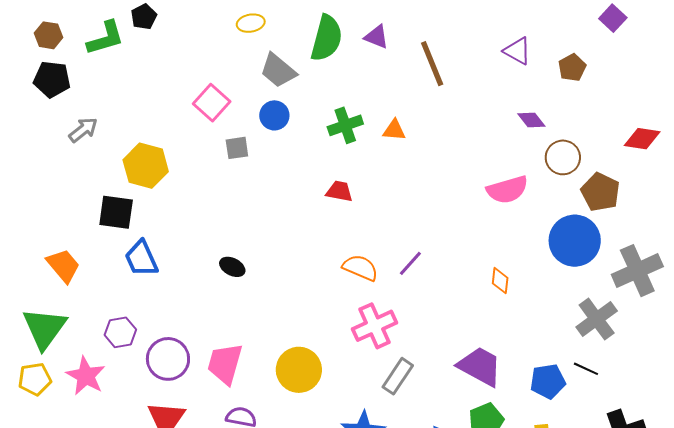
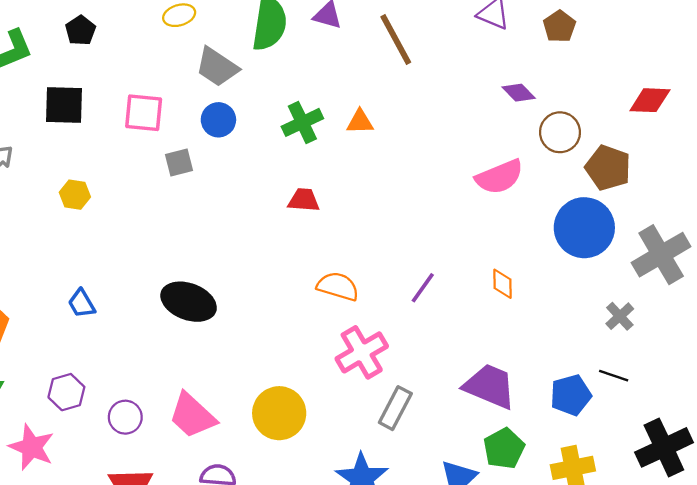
black pentagon: (144, 17) -> (80, 30), moved
pink square: (212, 103) -> (144, 113), turned -30
yellow hexagon: (146, 166) -> (75, 195), size x0.6
black square: (116, 212) -> (64, 105), moved
blue trapezoid: (141, 259) -> (82, 304), size x0.7
purple line: (410, 263) -> (423, 288), moved
black ellipse: (232, 267) -> (189, 302), size x1.8
gray cross: (597, 319) -> (620, 316), size x0.6
purple circle: (168, 359) -> (125, 417), size x0.7
pink trapezoid: (225, 364) -> (192, 416), turned -57

